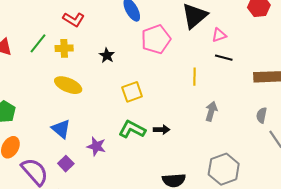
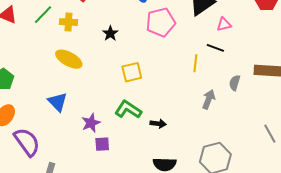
black line: (224, 58) -> (215, 48), moved
gray semicircle: (262, 115) -> (235, 83), moved
black arrow: (162, 130) -> (158, 124), moved
purple star: (96, 146) -> (91, 123), turned 30
purple square: (66, 164) -> (102, 144), moved, turned 35

